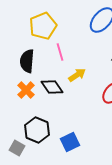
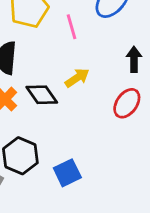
pink line: (60, 52) -> (72, 27), moved

